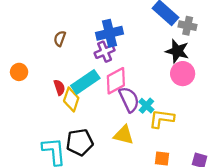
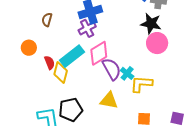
orange circle: (19, 72) -> (29, 48), moved

